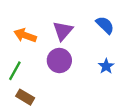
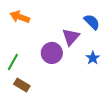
purple triangle: (63, 31) -> (71, 37), moved
orange arrow: (25, 35) -> (20, 17), moved

